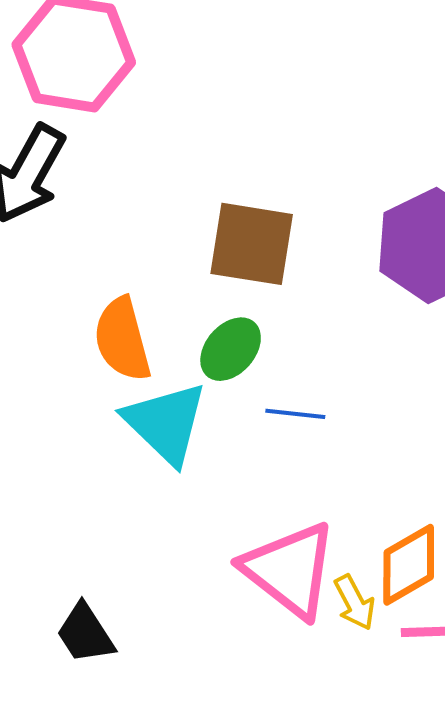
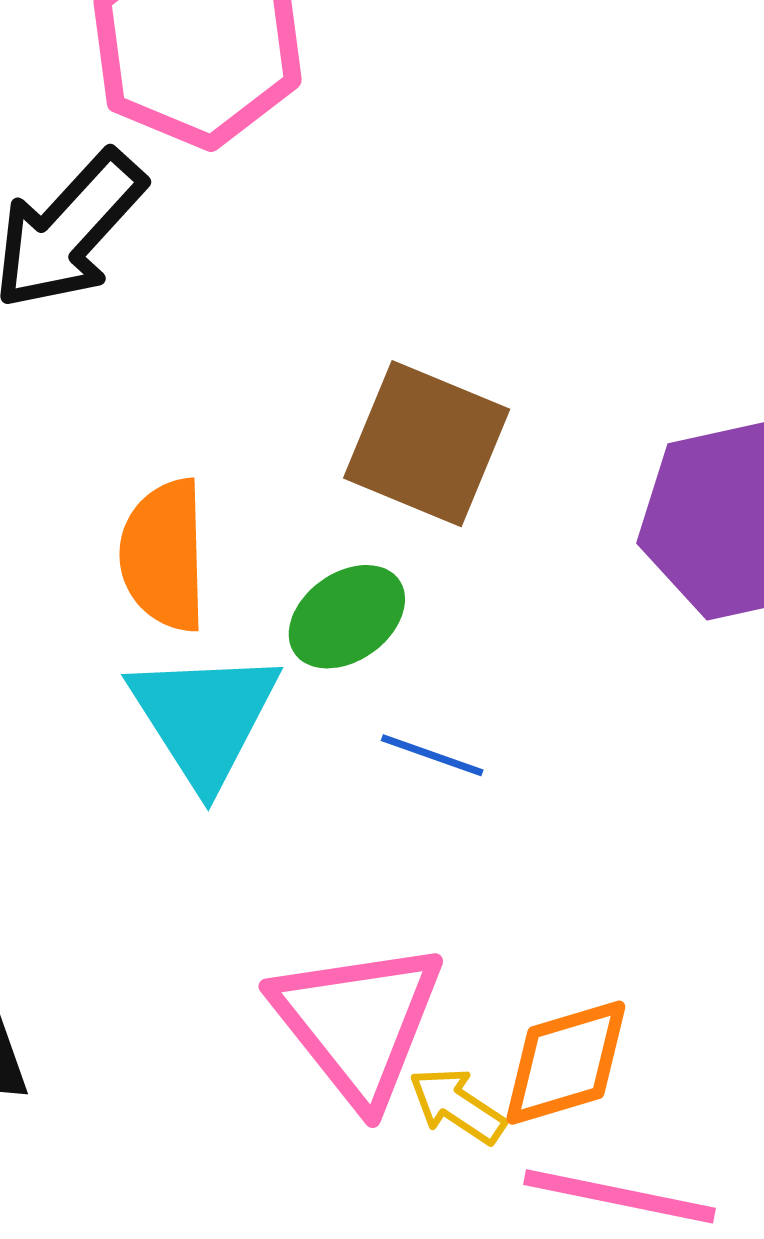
yellow arrow: (355, 602) -> (457, 1106), turned 138

